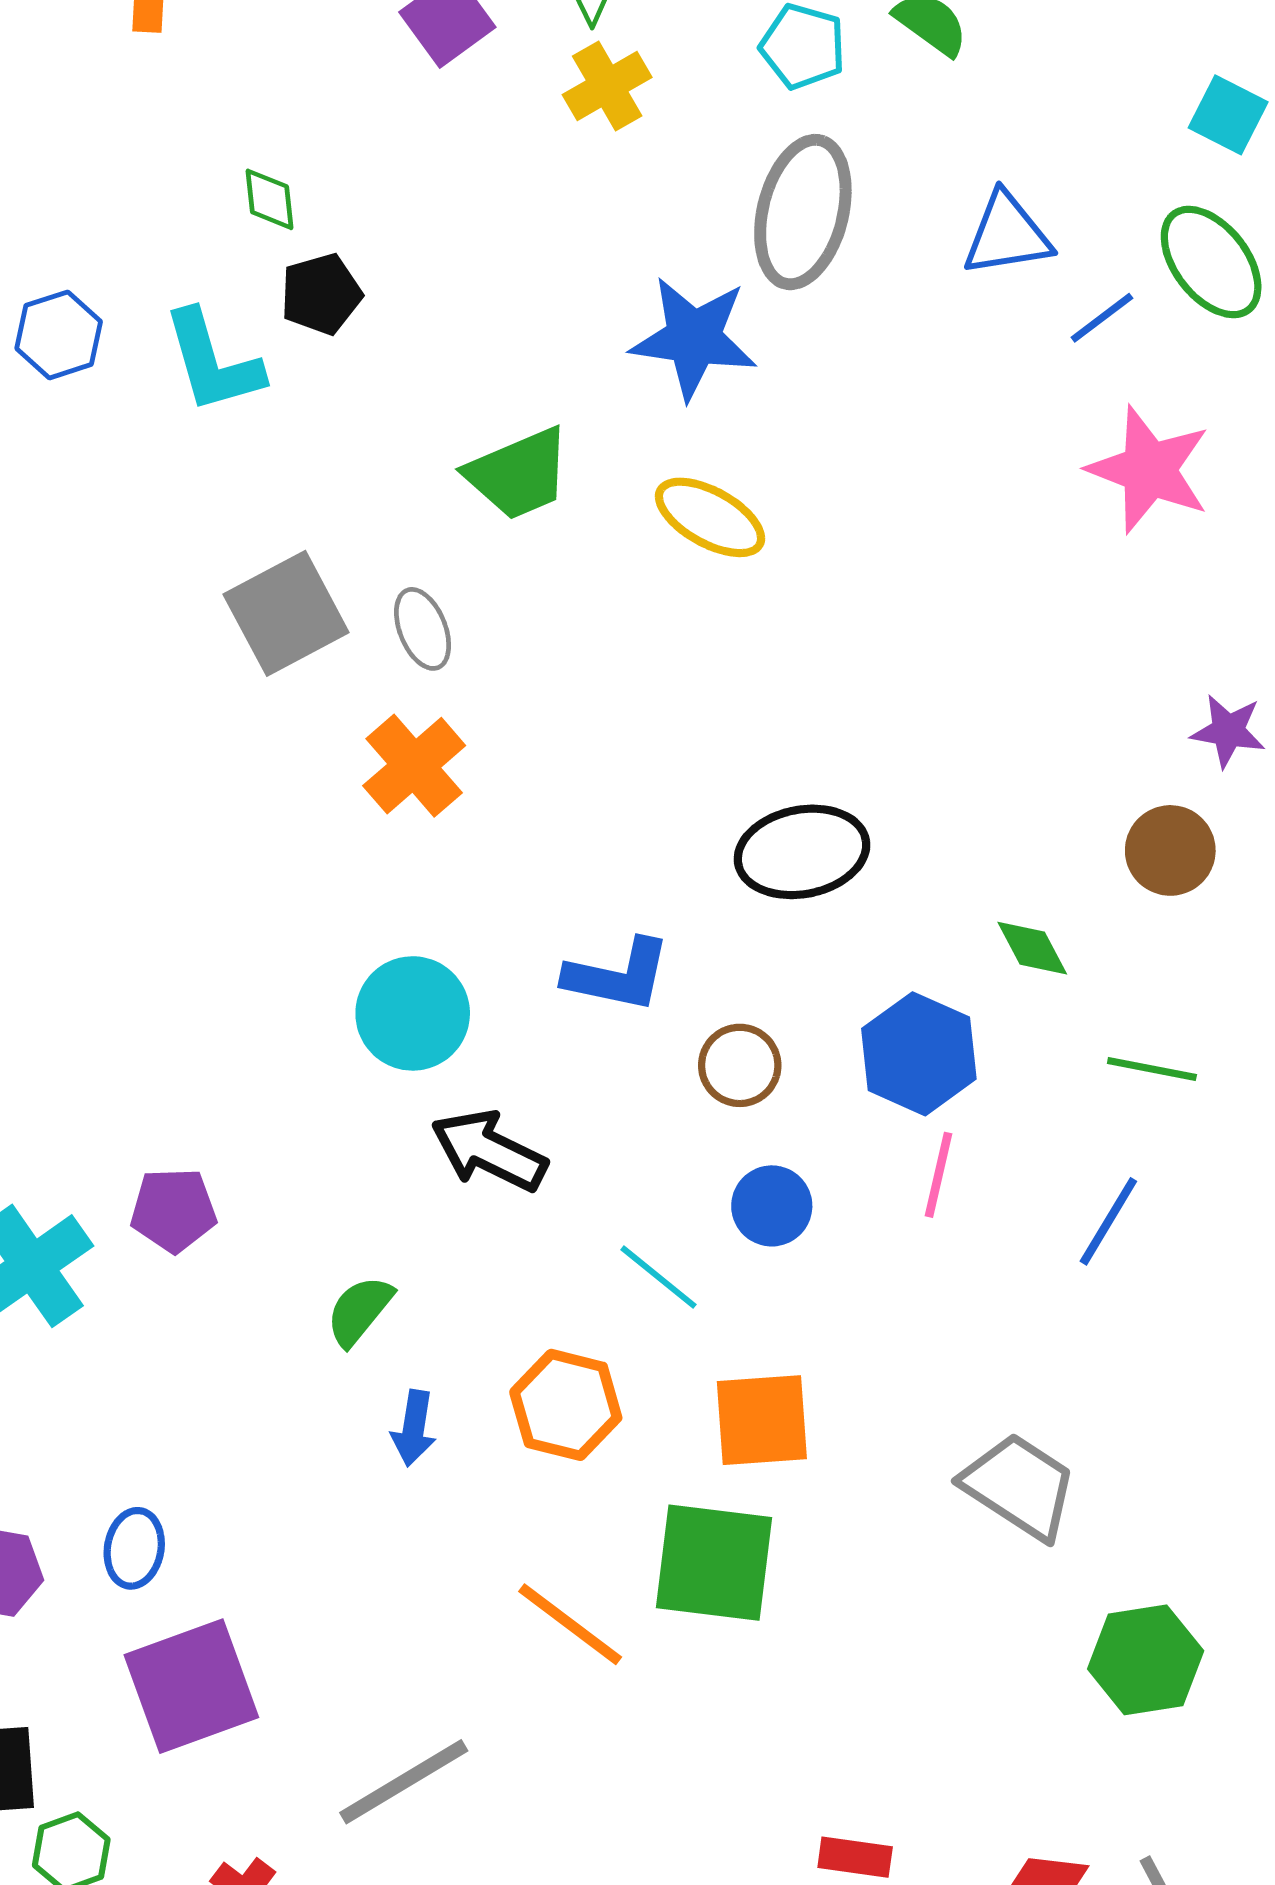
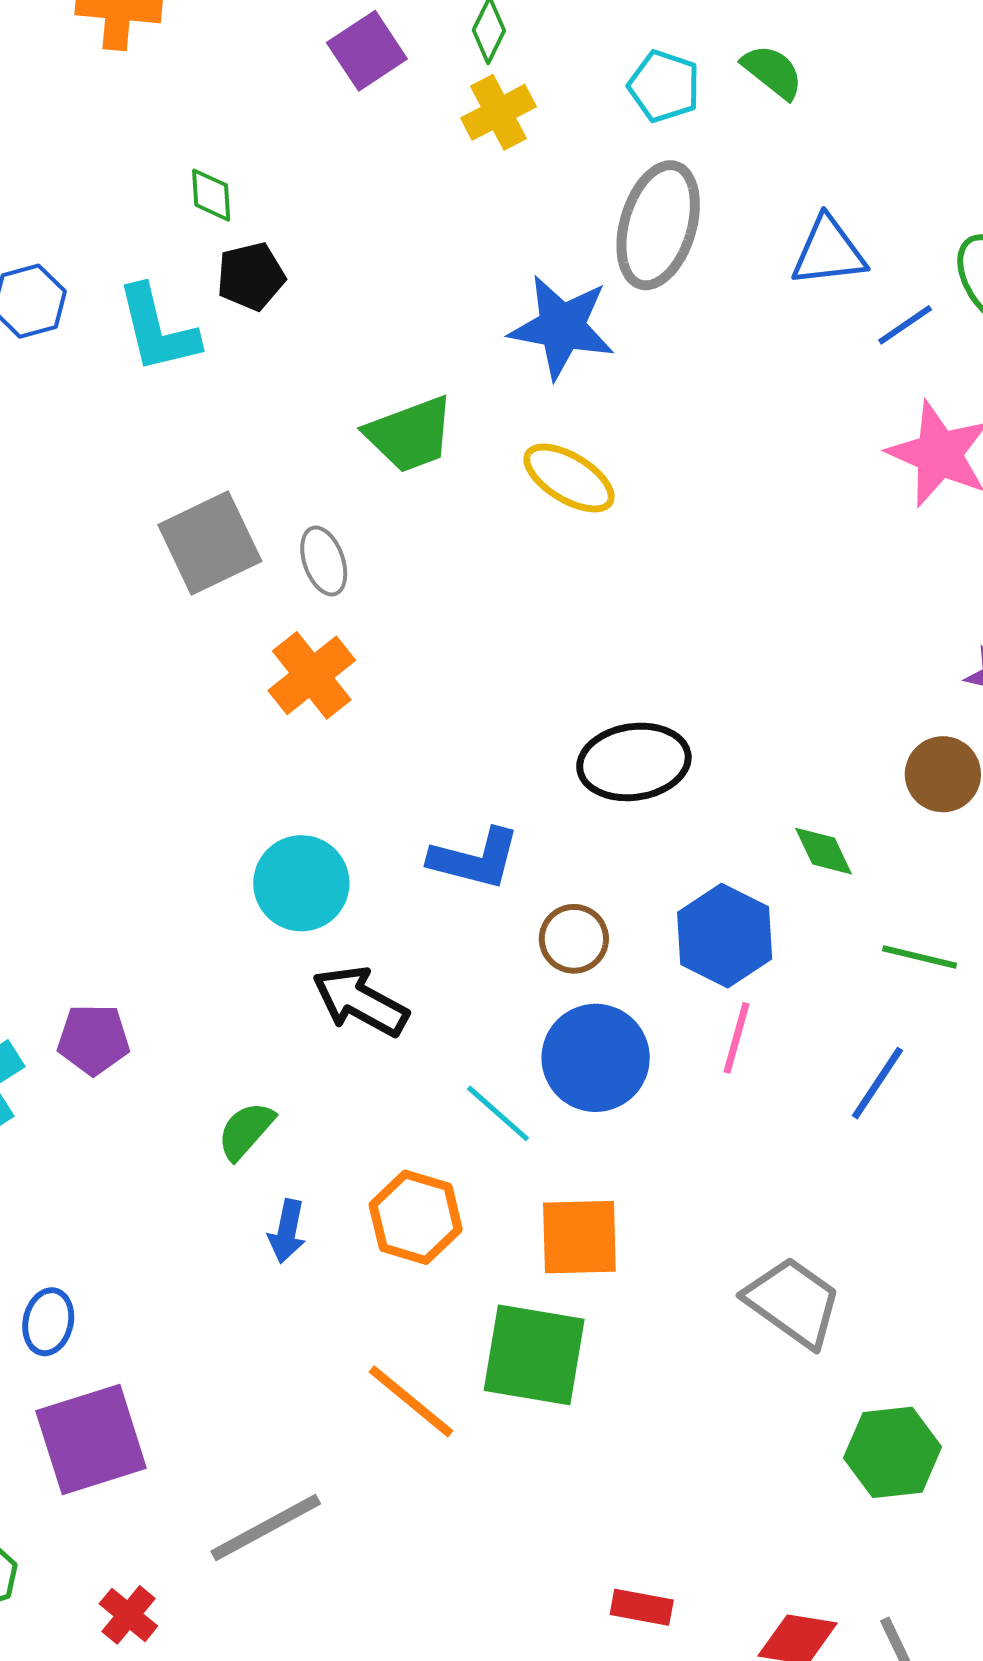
blue circle: (772, 1206) -> (596, 1058), size x1.6

